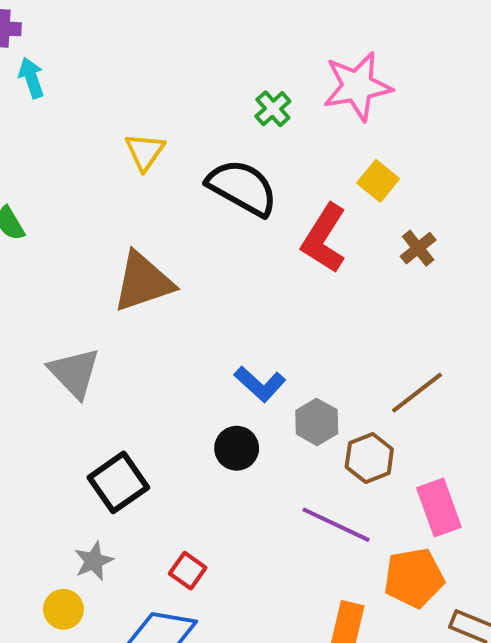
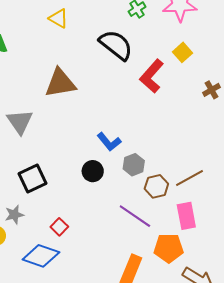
yellow triangle: (145, 152) -> (59, 18), moved, turned -45
brown cross: (418, 248) -> (211, 90), moved
brown line: (417, 393) -> (190, 178), moved

